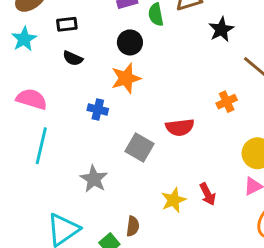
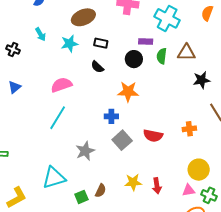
black circle: (130, 42) -> (134, 59), moved
pink semicircle: (32, 99) -> (61, 85), turned -55
blue cross: (98, 109) -> (111, 116), moved, turned -32

